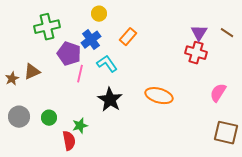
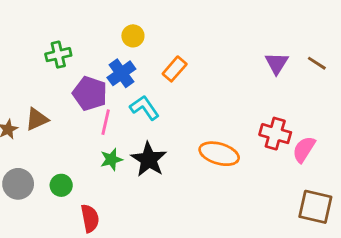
green cross: (47, 27) -> (58, 55), size x0.7
red cross: (196, 53) -> (275, 134), moved
green star: (80, 126) -> (111, 159), moved

